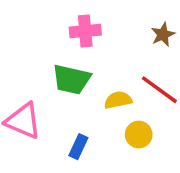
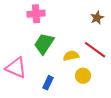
pink cross: (85, 31) -> (36, 14), moved
green trapezoid: (71, 79) -> (44, 44), turned 110

